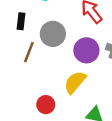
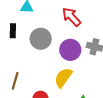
brown line: (29, 52) -> (15, 81), moved

